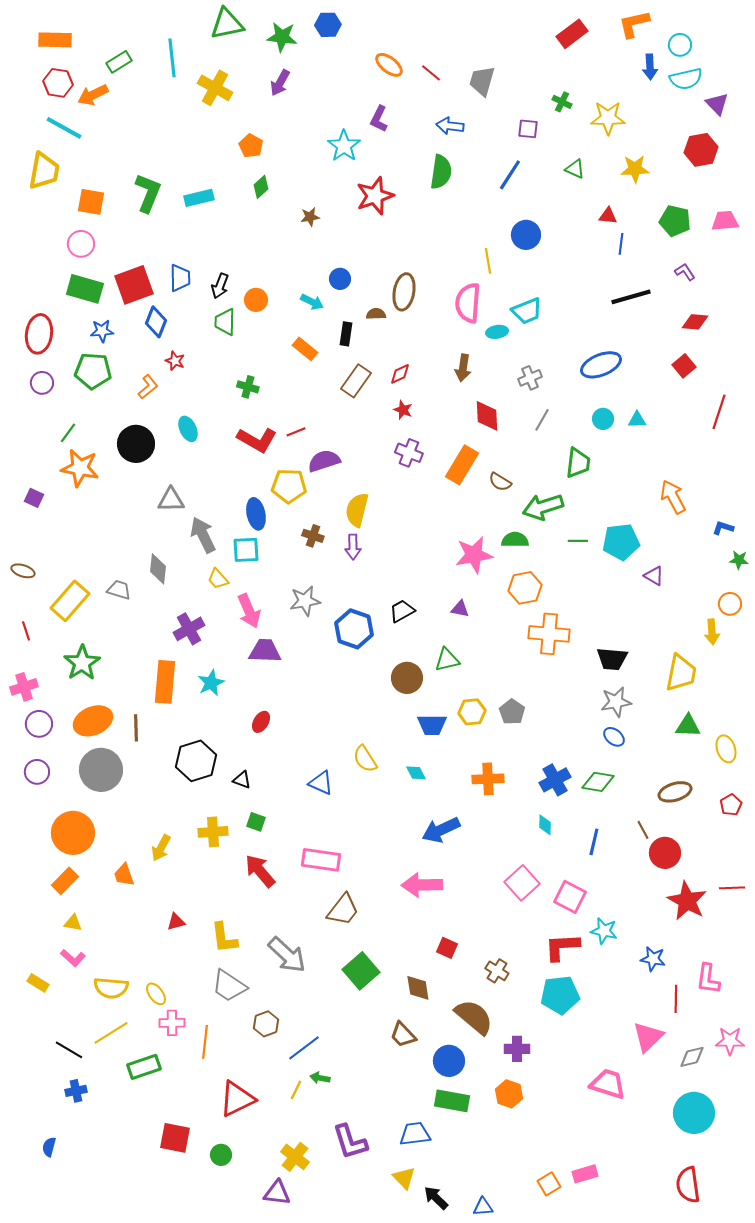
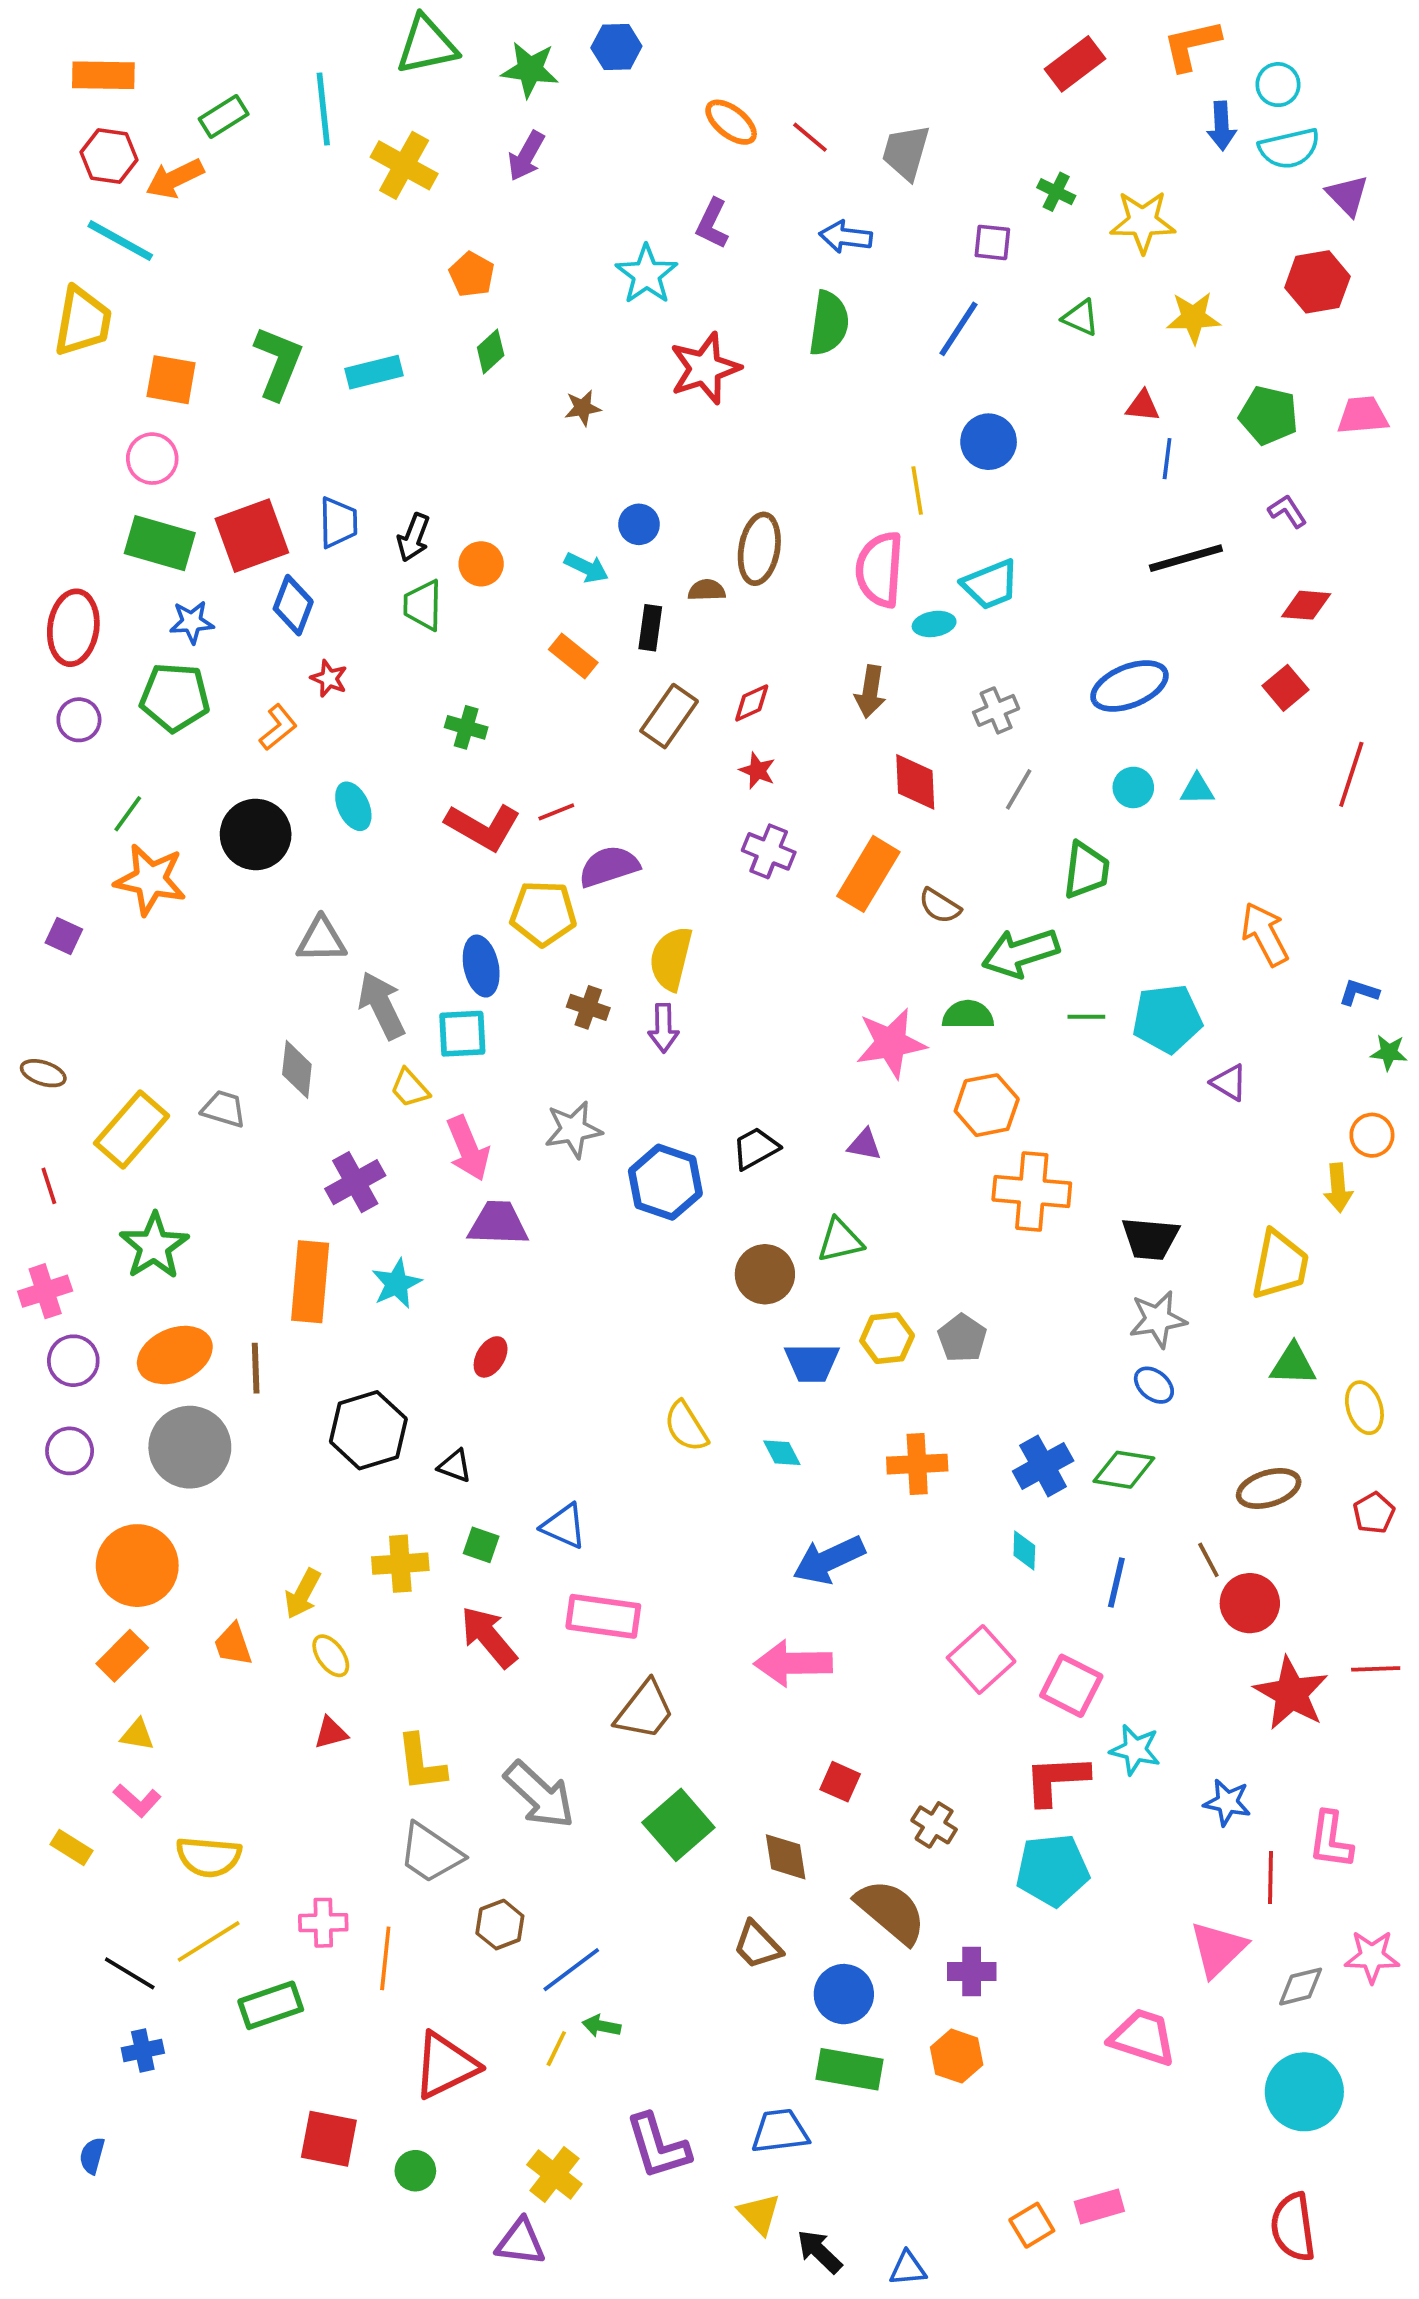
blue triangle: (321, 783) -> (564, 1526), moved
yellow ellipse: (156, 994) -> (331, 1656), moved

